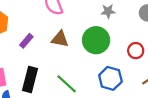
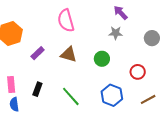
green circle: (96, 40) -> (102, 59), size x0.6
black rectangle: (30, 79) -> (37, 89), size x0.6

